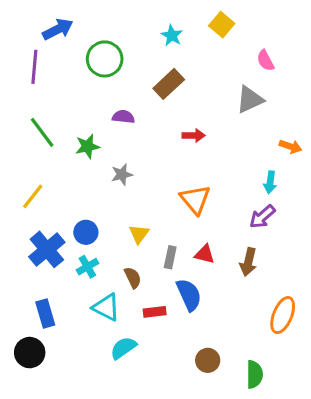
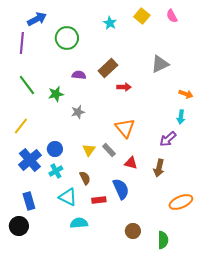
pink semicircle: (265, 61) -> (172, 16), moved
brown rectangle: (169, 84) -> (108, 68), moved
cyan arrow: (270, 182) -> (181, 117), moved
gray rectangle: (170, 257) -> (109, 150), moved, turned -56
orange ellipse: (283, 315) -> (181, 202), turned 45
cyan semicircle: (123, 348) -> (79, 223), turned 30

